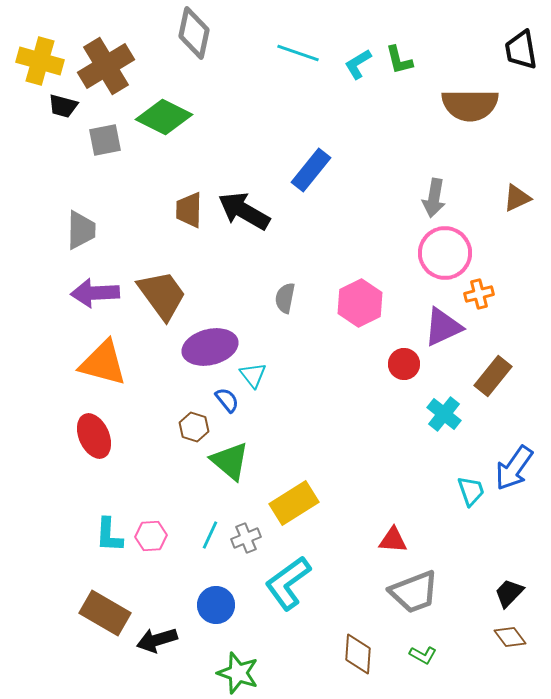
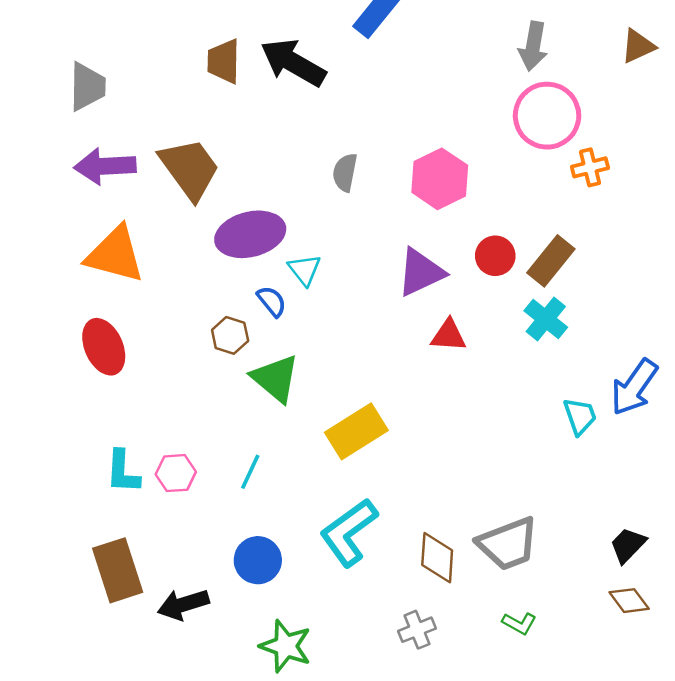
purple triangle: (443, 327) -> (421, 272), moved
brown rectangle: (493, 376) -> (551, 261), moved
gray cross: (246, 538) -> (417, 630), moved
red triangle: (393, 540) -> (449, 335), moved
brown rectangle: (105, 613) -> (118, 570), turned 42
brown diamond: (358, 654) -> (437, 558), moved

